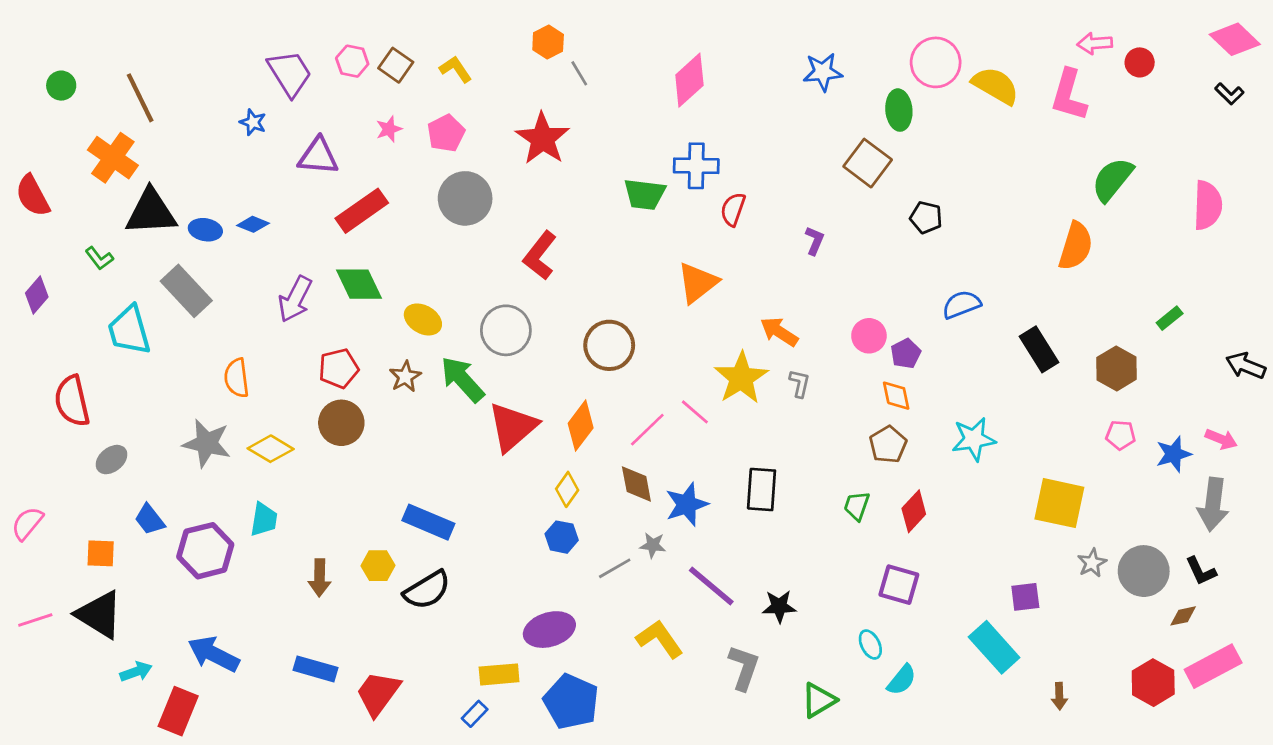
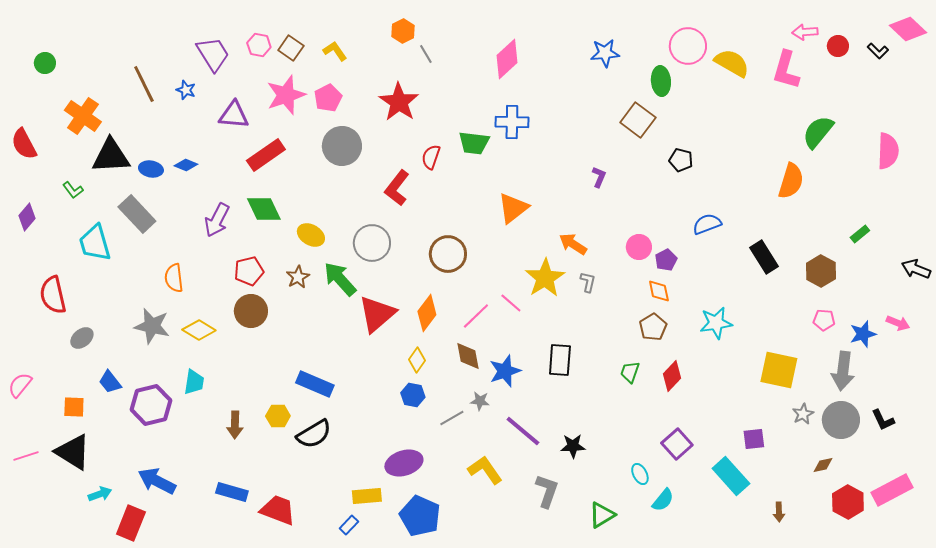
black L-shape: (1229, 94) -> (878, 51), moved
brown line: (140, 98) -> (144, 84), moved
pink star: (389, 129) -> (286, 95), size x2.0
red semicircle: (733, 209) -> (431, 157), moved
gray arrow: (1213, 504) -> (843, 371), moved
purple square: (899, 585) -> (677, 444), moved, turned 32
brown diamond: (1183, 616) -> (823, 465), moved
red trapezoid: (378, 693) -> (278, 510), turned 75

